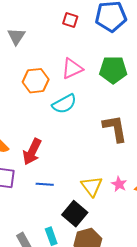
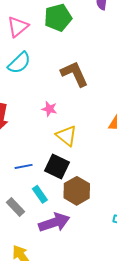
blue line: (45, 184) -> (24, 166), moved
pink star: (119, 184) -> (49, 109), moved

